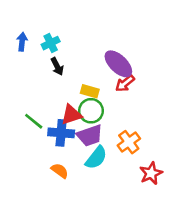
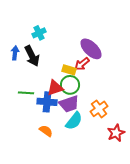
blue arrow: (22, 42) -> (15, 53), moved
black arrow: (57, 66) -> (32, 56), moved, size x1.5
red arrow: (125, 83) -> (82, 64), moved
green line: (34, 121) -> (26, 93), turned -35

